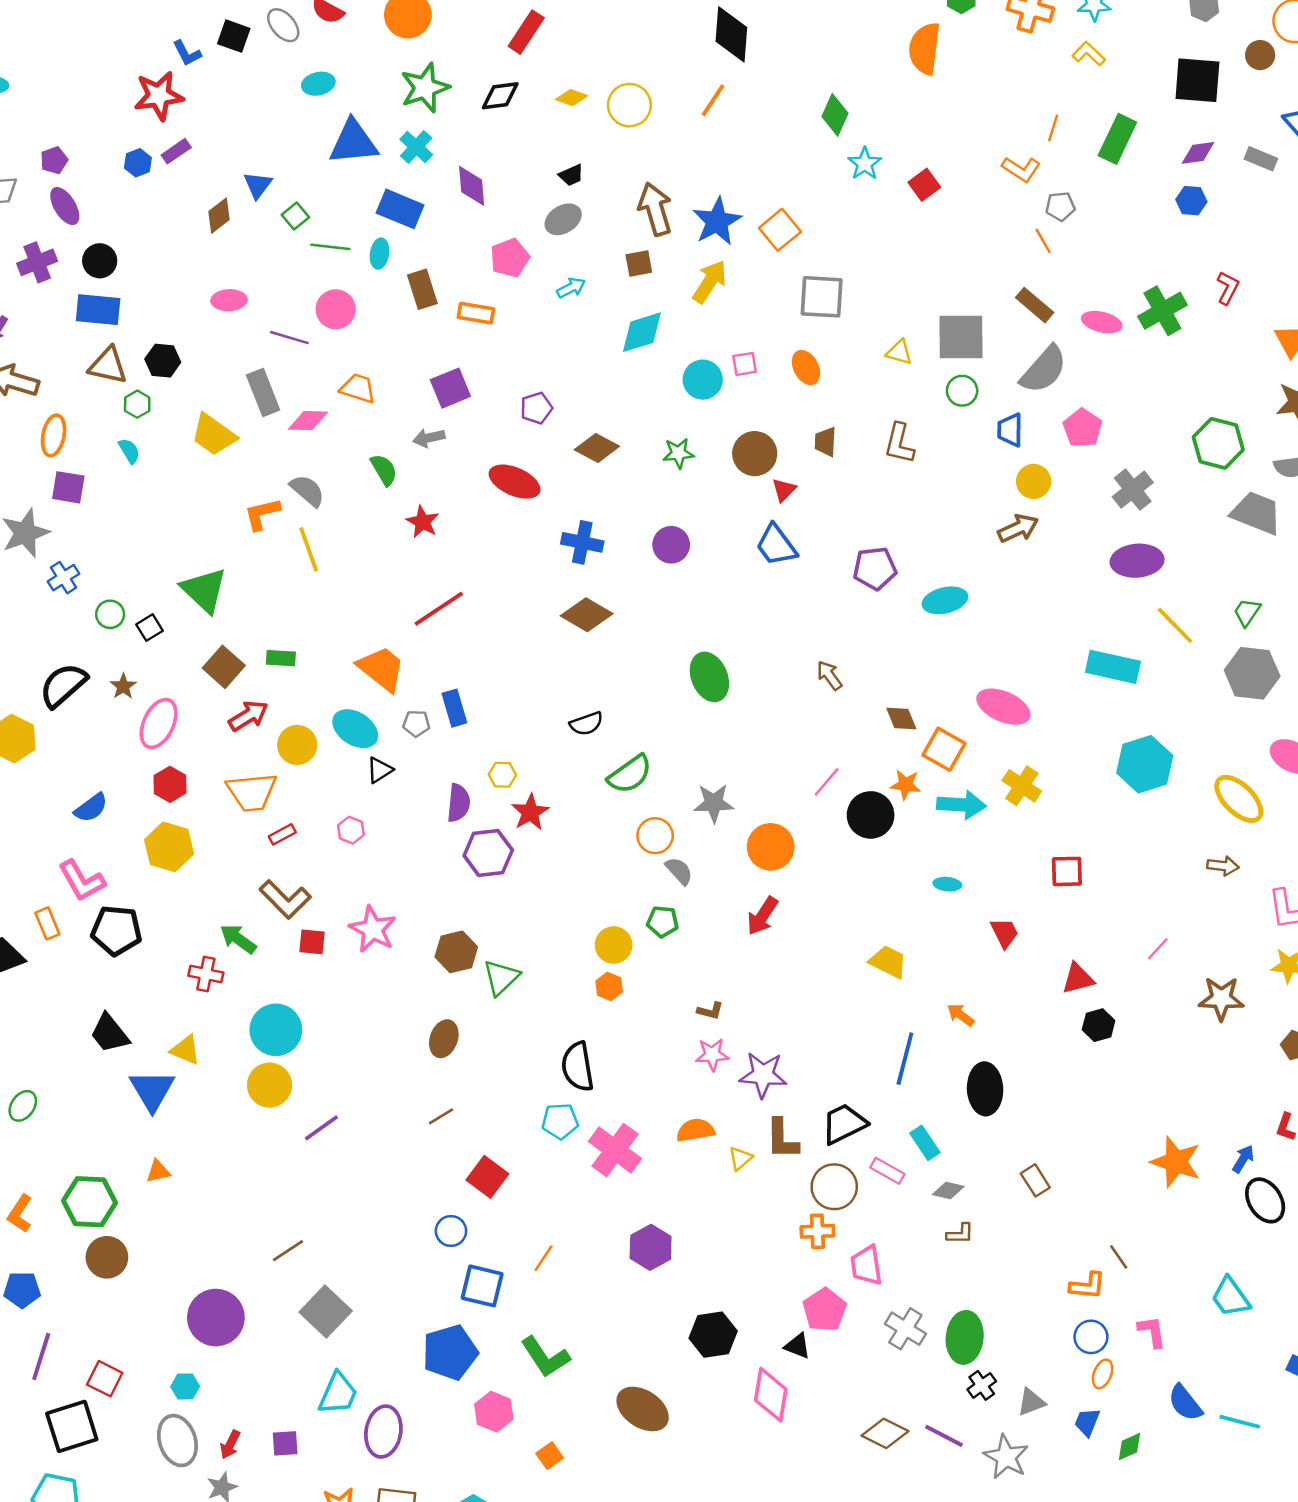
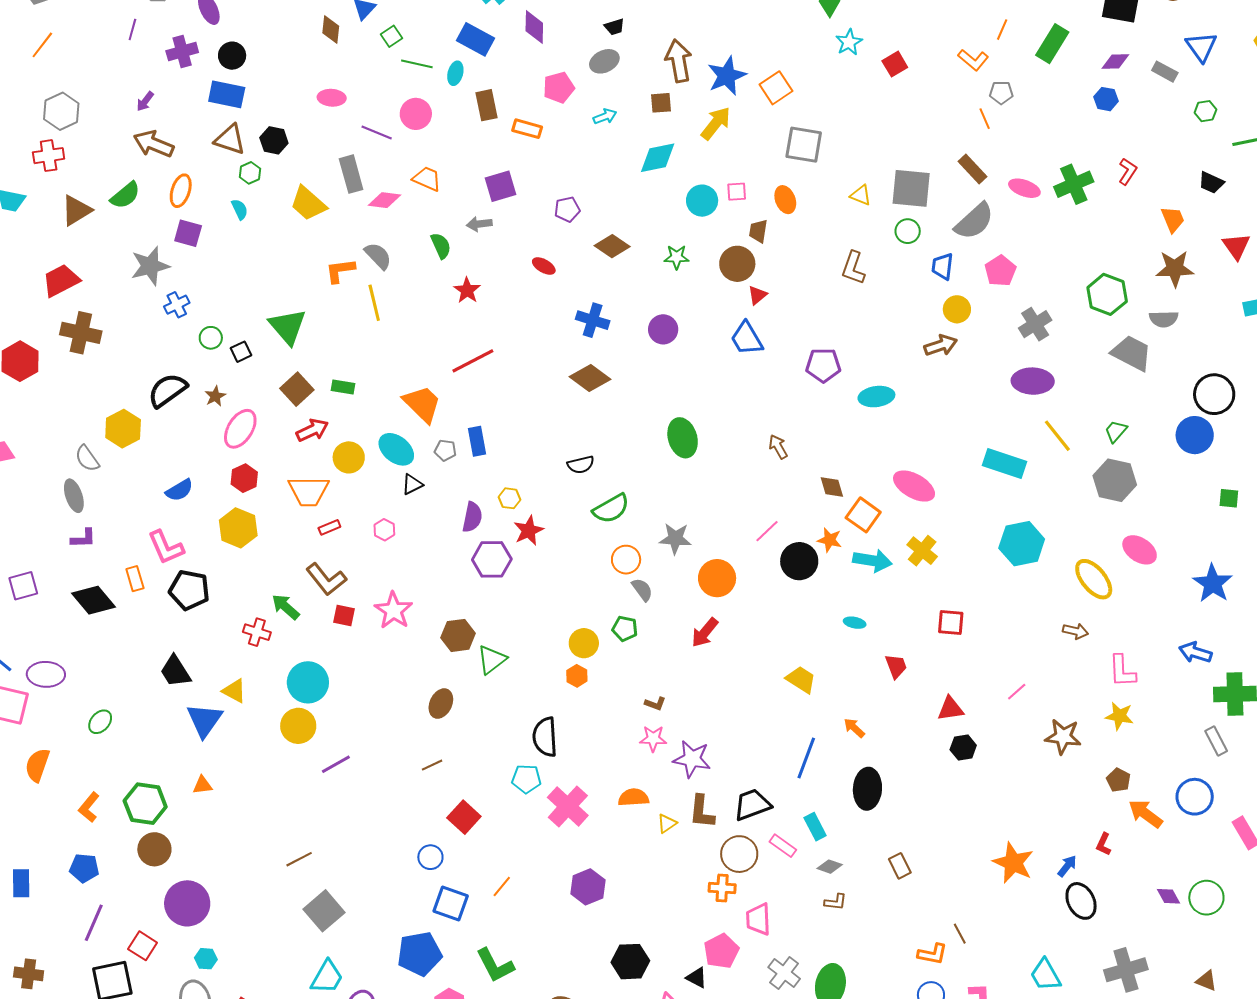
brown diamond: (219, 216) -> (331, 30), turned -52
brown trapezoid: (825, 442) -> (758, 231), moved
red ellipse: (515, 482) -> (544, 266), size x0.6
purple circle: (216, 1318) -> (187, 903), moved

